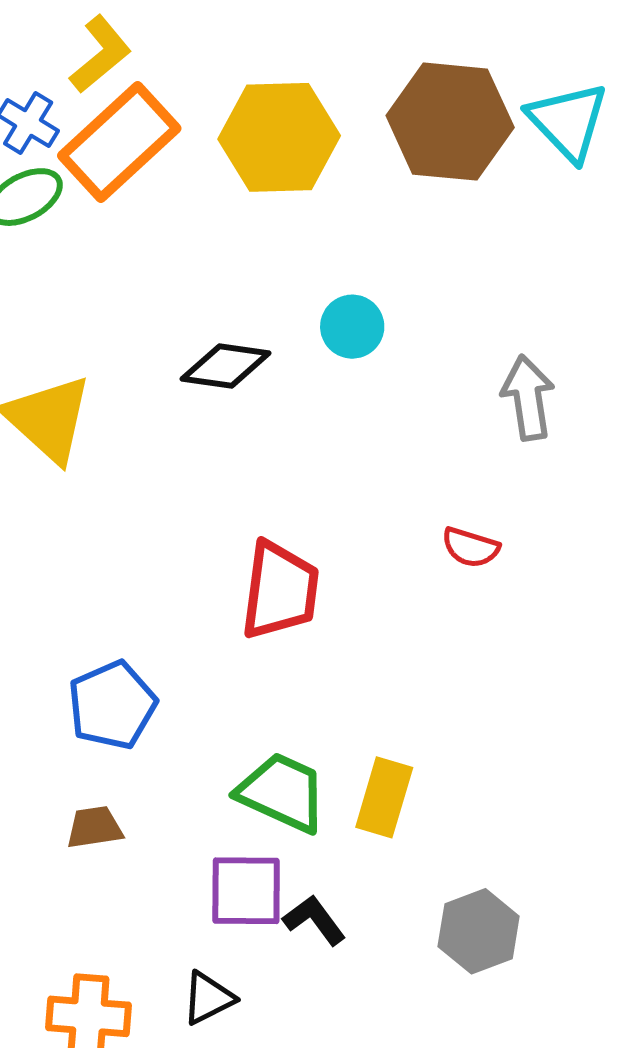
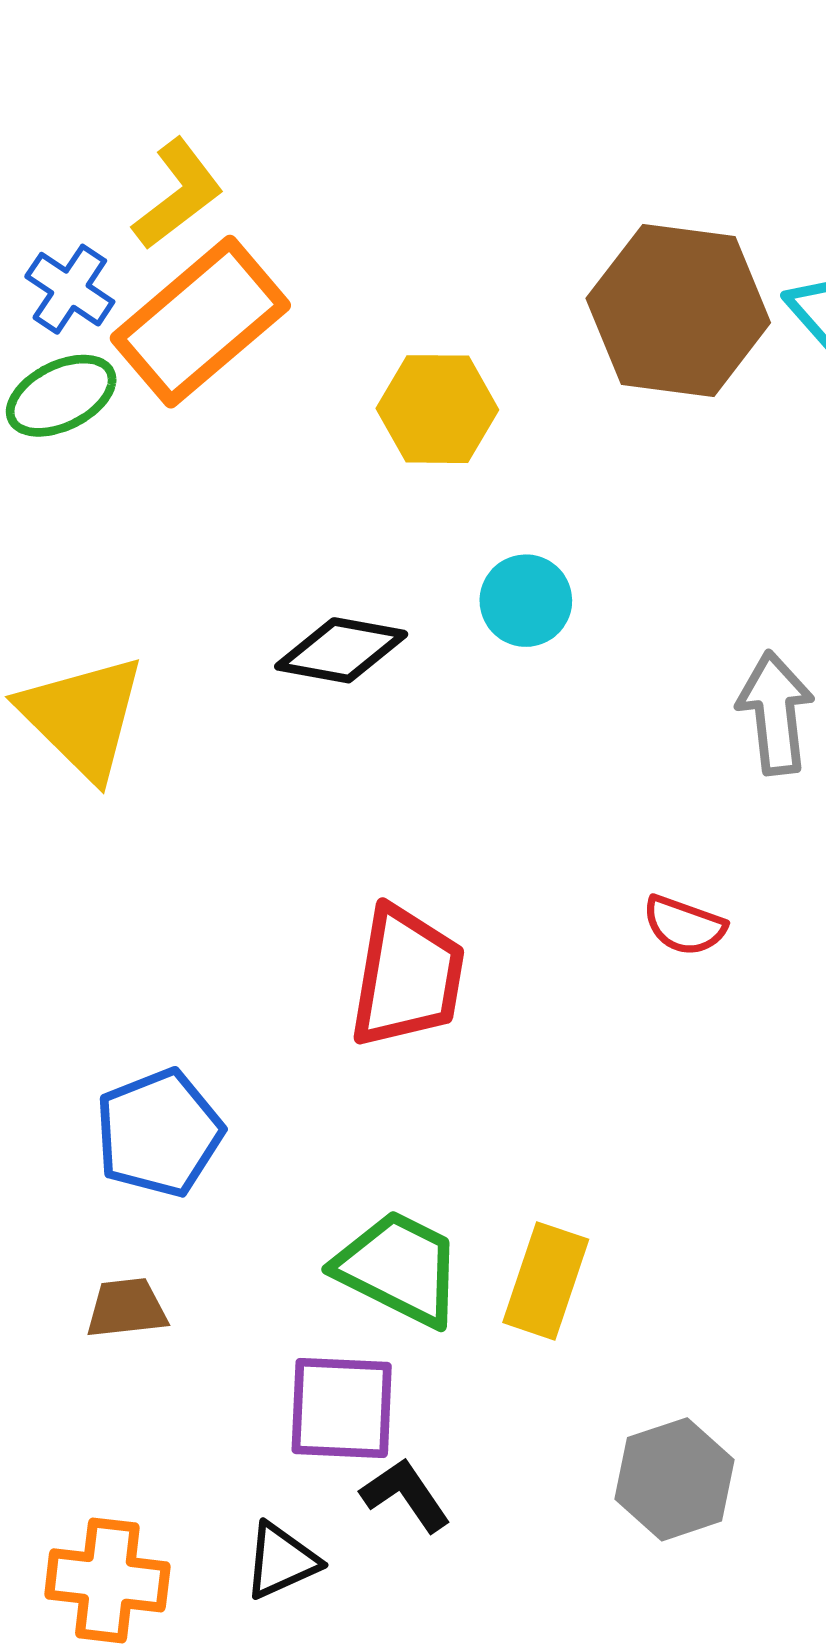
yellow hexagon: (279, 137) -> (437, 409), moved, size x0.7
black L-shape: (314, 920) -> (406, 1495), moved

